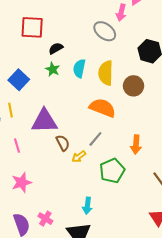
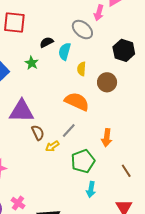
black semicircle: (56, 48) -> (47, 42), moved
cyan semicircle: (79, 68) -> (65, 51), moved
yellow semicircle: (106, 73) -> (81, 69), size x0.6
cyan arrow: (87, 206) -> (91, 190), moved

